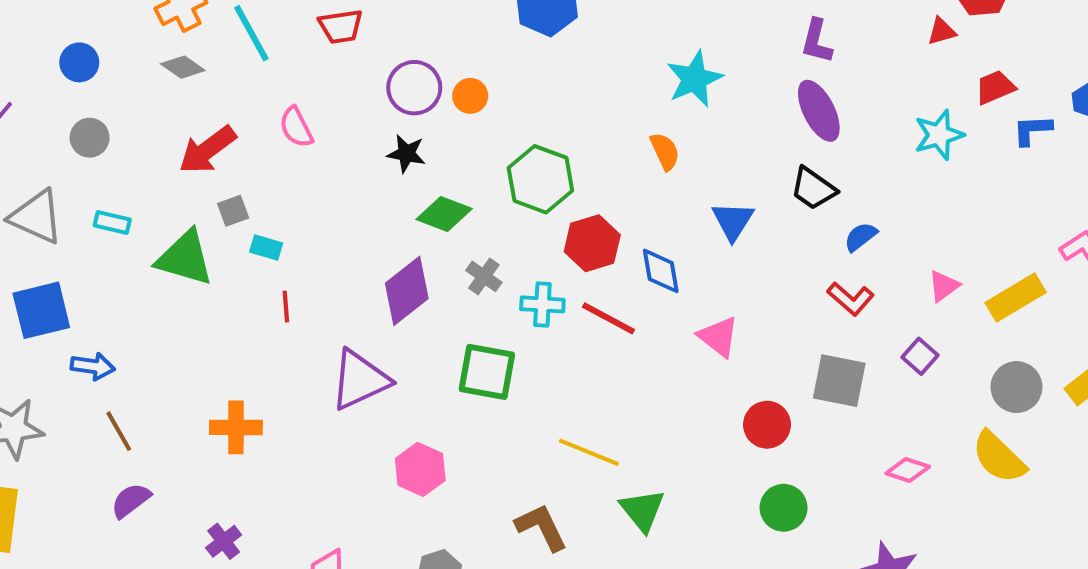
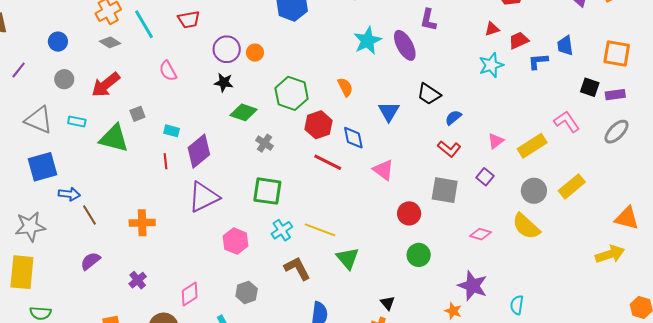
red triangle: (942, 31) -> (492, 29), moved
purple ellipse: (819, 111) -> (405, 45), moved
red arrow: (207, 150) -> (106, 85), moved
orange semicircle: (665, 151) -> (345, 87), moved
cyan rectangle: (266, 247) -> (172, 131), moved
purple diamond: (407, 291) -> (199, 151), moved
cyan cross: (542, 304) -> (282, 230), moved, turned -35
brown line: (119, 431) -> (90, 215), moved

